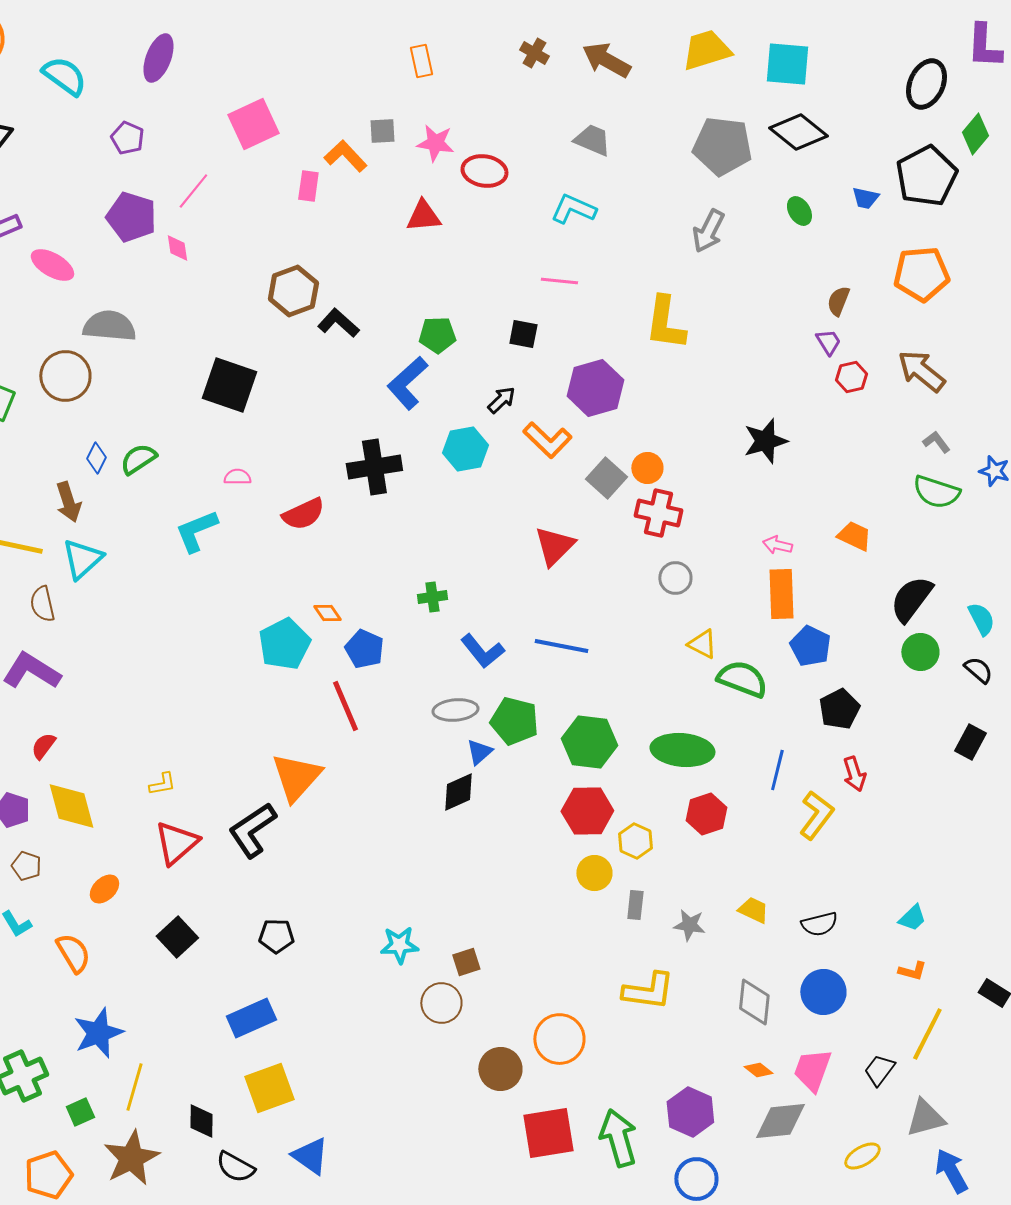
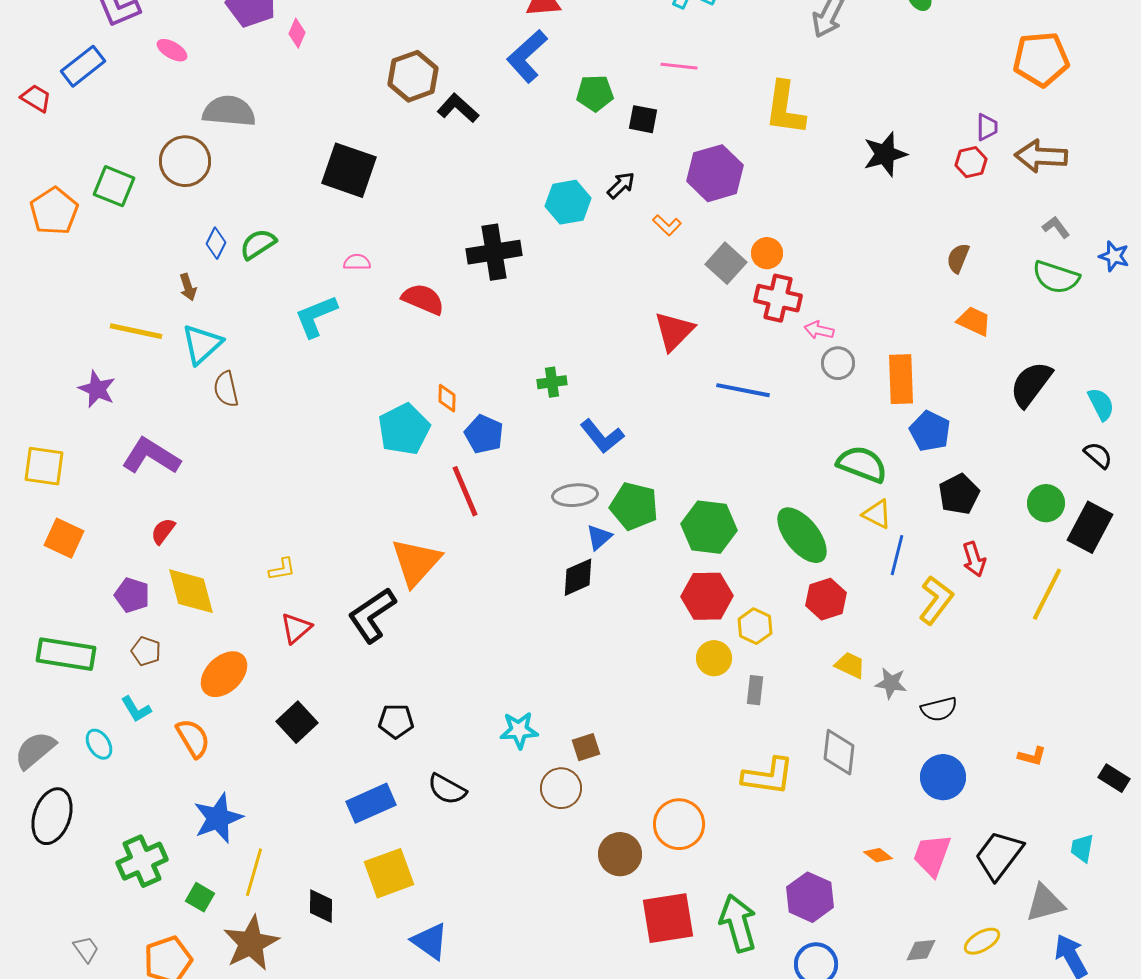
pink diamond: (177, 248) -> (297, 33), turned 32
pink ellipse: (52, 265) -> (172, 50), size x0.7
brown semicircle: (838, 301) -> (958, 258), moved
green pentagon: (437, 335) -> (595, 93), moved
purple trapezoid: (828, 342) -> (987, 127), moved, turned 32
brown arrow: (921, 371) -> (1041, 156), turned -36
blue L-shape: (407, 383) -> (527, 56), moved
orange L-shape: (547, 440) -> (667, 225), size x0.6
black star: (765, 441) -> (885, 154), moved
cyan hexagon: (465, 449) -> (568, 202), moved
brown arrow: (68, 502) -> (188, 287), size x0.7
red semicircle: (303, 514) -> (423, 299), turned -132
pink arrow: (777, 545) -> (819, 330), moved
gray circle: (675, 578) -> (838, 363), moved
brown semicircle: (42, 604) -> (226, 389), moved
orange diamond: (327, 613) -> (447, 398), turned 36
yellow triangle: (702, 644) -> (877, 514), moved
blue line: (561, 646) -> (743, 390), moved
green circle: (920, 652) -> (1046, 503), moved
black rectangle: (970, 742) -> (1090, 527), size x1.4
green ellipse: (682, 750) -> (802, 535), turned 46
red triangle: (176, 843) -> (296, 628), size x0.7
orange ellipse: (104, 889) -> (224, 674), size x1.6
yellow trapezoid: (753, 910) -> (850, 665), moved
cyan trapezoid: (912, 918) -> (1082, 848), moved, turned 144
gray star: (689, 925) -> (891, 683), moved
gray diamond: (754, 1002) -> (839, 752), moved
yellow line: (927, 1034) -> (1047, 594), moved
black trapezoid: (879, 1070) -> (999, 855), size x1.6
green square: (80, 1112) -> (200, 897), turned -36
gray diamond: (780, 1121) -> (921, 950), moved, size x0.6
black semicircle: (235, 1167) -> (447, 789), moved

